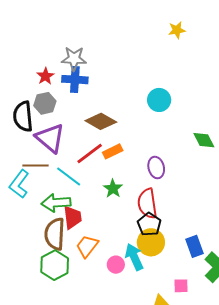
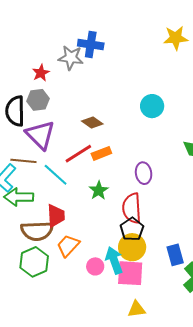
yellow star: (177, 30) -> (176, 38), size x1.4
blue cross: (75, 80) -> (91, 44), moved
brown diamond: (101, 121) -> (92, 122), size x0.7
green arrow: (56, 203) -> (19, 197), moved
brown semicircle: (55, 234) -> (37, 231), turned -100
pink square: (181, 286) -> (130, 273), moved, size x1.8

